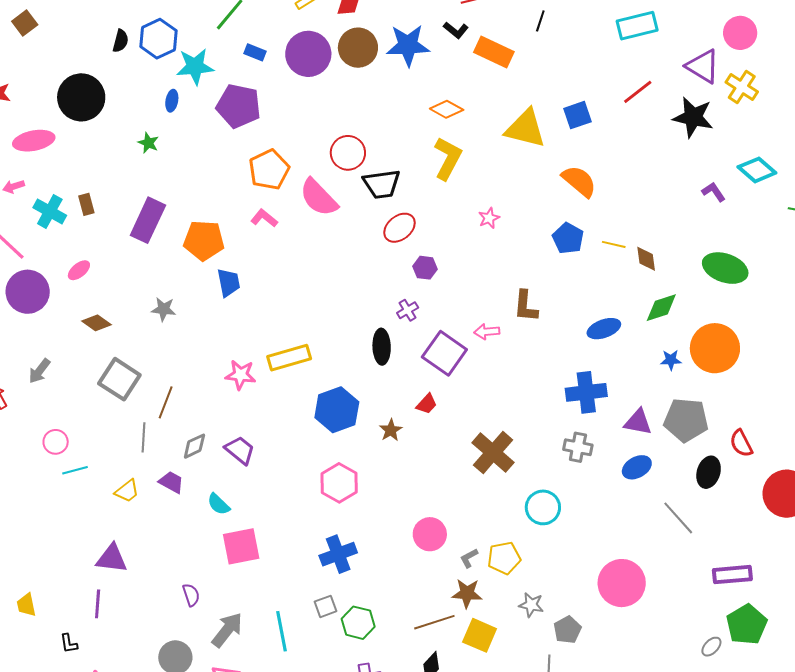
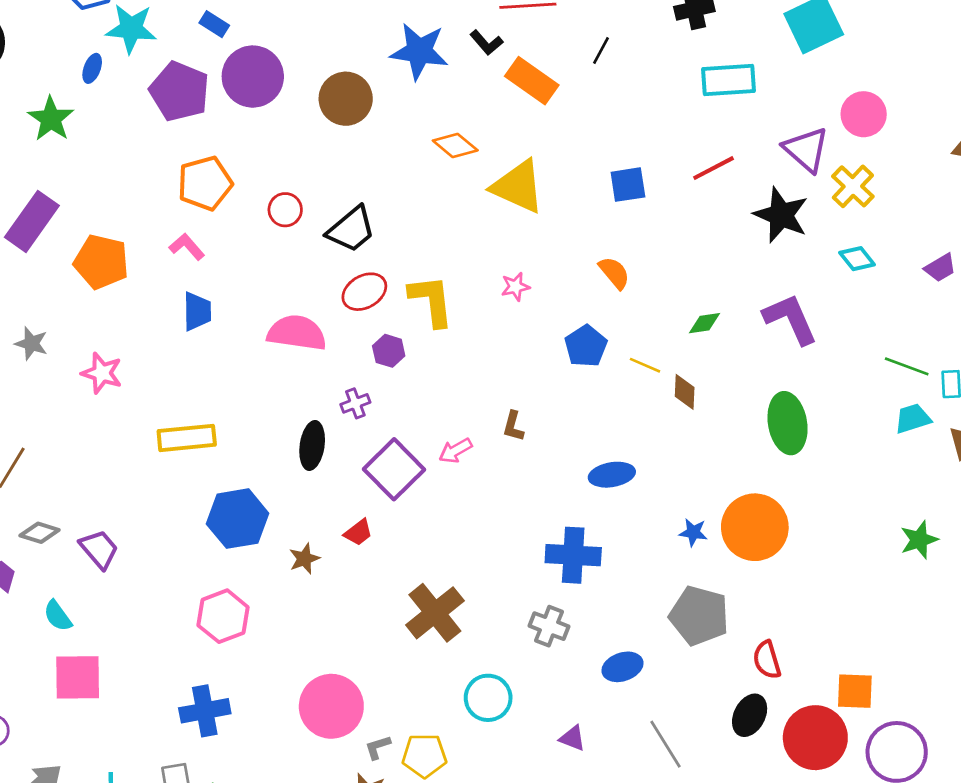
brown circle: (358, 48) -> (346, 99), moved
purple circle: (308, 54) -> (253, 77), moved
yellow triangle: (526, 129) -> (518, 187), moved
green star: (148, 143) -> (51, 119), size x1.6
red circle: (348, 153) -> (285, 210), moved, size x0.7
yellow L-shape: (448, 158) -> (431, 301), moved, turned -45
cyan diamond: (757, 170) -> (857, 259), moved, size x0.7
orange semicircle: (579, 181) -> (614, 273), size x0.7
black trapezoid: (382, 184) -> (351, 229), turned -42
purple L-shape: (714, 192) -> (790, 319), size x1.8
pink semicircle: (319, 198) -> (297, 333), moved, turned 132
pink star: (489, 218) -> (515, 287), moved
green ellipse: (725, 268) -> (788, 423), turned 51
blue trapezoid: (229, 283) -> (197, 311), moved
brown L-shape: (526, 306) -> (513, 426), size x0.7
green diamond: (661, 308) -> (705, 323), moved, size x0.7
pink arrow: (487, 332) -> (455, 451), turned -35
pink star: (240, 375) -> (102, 373), moved
purple triangle: (638, 422) -> (572, 738), moved, size x0.7
gray diamond: (194, 446) -> (40, 533), turned 32
black ellipse: (709, 472) -> (750, 715), moved
pink circle: (430, 534) -> (331, 706), size x1.4

